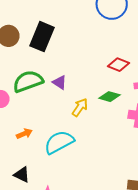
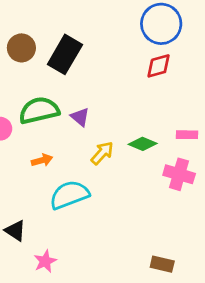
red diamond: (118, 65) -> (159, 66), moved, turned -45
orange arrow: (24, 134) -> (42, 160), moved

